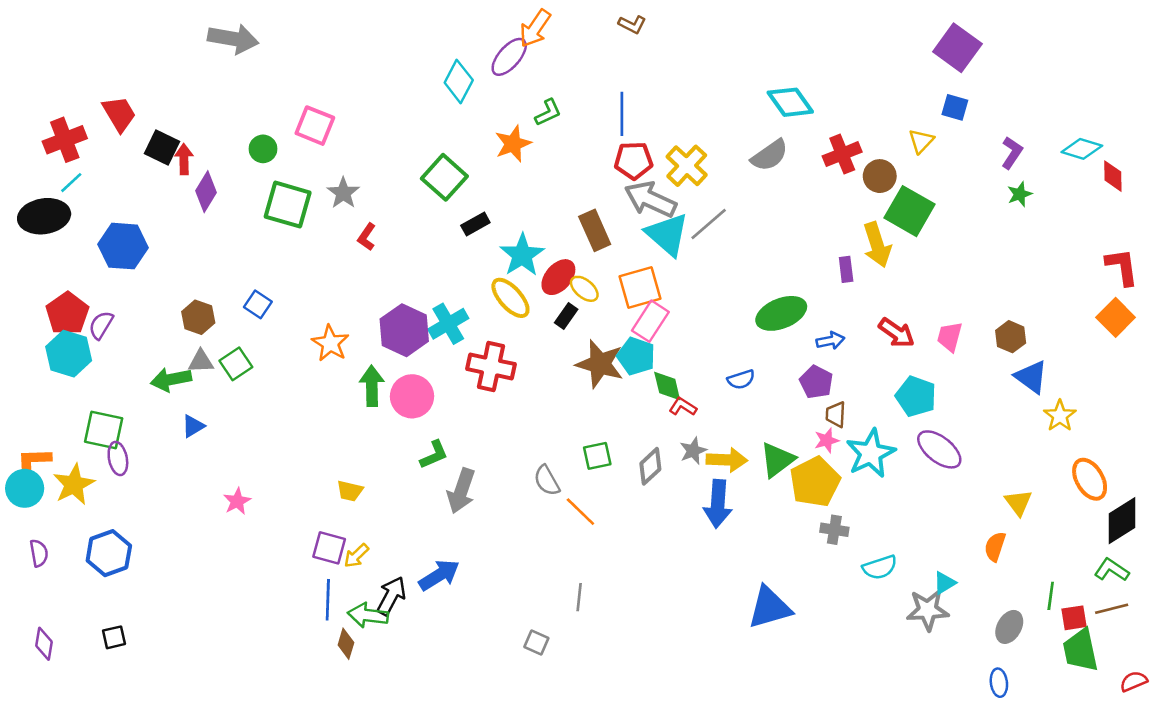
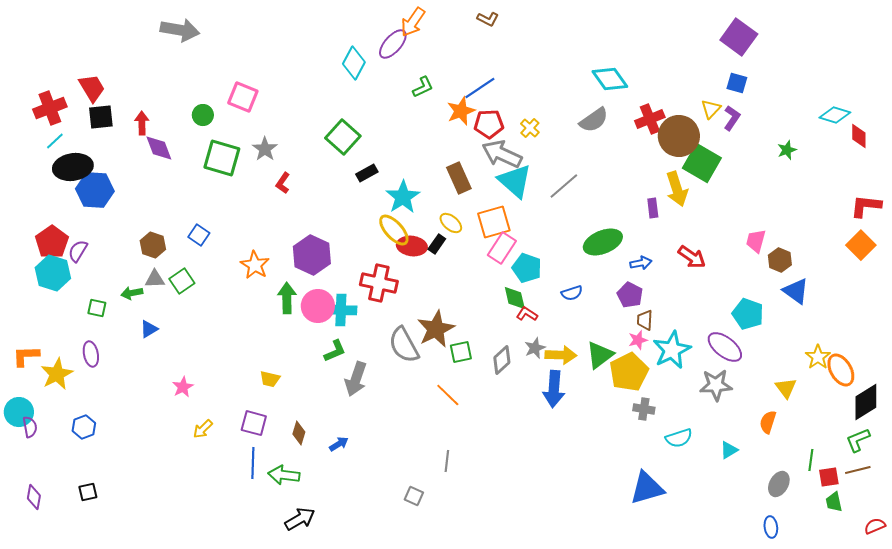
blue line: (622, 114) -> (480, 88), turned 56
orange star: (513, 144) -> (461, 111), moved
black square: (162, 148) -> (101, 117), moved, turned -32
purple L-shape: (1012, 153) -> (732, 118), moved
yellow cross: (687, 166) -> (530, 128), size x0.6
brown circle: (880, 176) -> (679, 136), size x1.6
purple diamond: (206, 192) -> (159, 148), turned -52
black ellipse: (44, 216) -> (73, 167), moved
gray line: (709, 224) -> (564, 186), moved
red L-shape: (1122, 267) -> (866, 206), turned -76
red ellipse: (558, 277) -> (412, 246), moved, turned 56
cyan cross: (448, 324) -> (341, 310), moved, turned 32
pink trapezoid: (950, 337) -> (756, 241), moved
cyan pentagon: (636, 356) -> (527, 268), moved
brown star: (600, 364) -> (436, 329), moved, turned 30
green arrow: (171, 379) -> (132, 293), size x0.7
cyan pentagon: (916, 396) -> (748, 314), moved
yellow star: (1060, 416) -> (818, 357), moved
green square: (104, 430) -> (97, 308), moved, size x0.6
gray semicircle: (547, 481) -> (404, 345), moved, size x1.5
cyan circle: (25, 488) -> (19, 412), moved
blue hexagon: (109, 553) -> (84, 427), size x0.7
yellow arrow: (356, 556) -> (203, 429), moved
green L-shape: (1112, 570) -> (858, 440), turned -56
blue arrow: (439, 575) -> (339, 444), size x0.6
black arrow: (391, 596) -> (300, 519), moved, turned 32
blue triangle: (770, 607) -> (647, 488), moved
gray star: (928, 610) -> (716, 385), moved
brown diamond: (346, 644) -> (299, 433), moved
green trapezoid: (1081, 650) -> (834, 502), size x0.6

